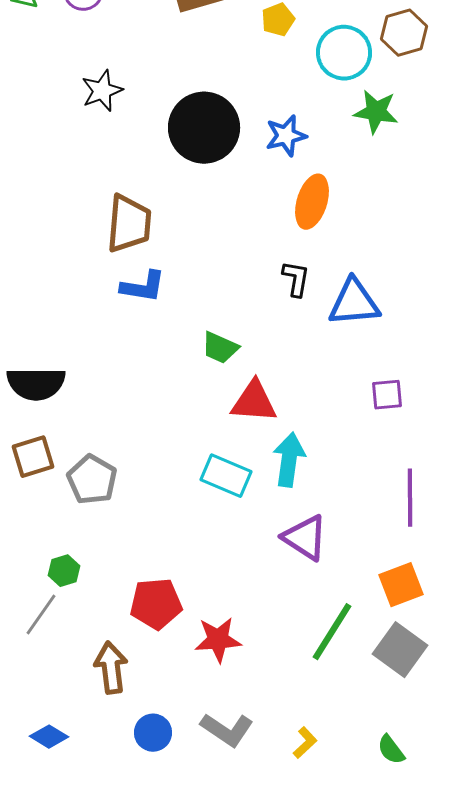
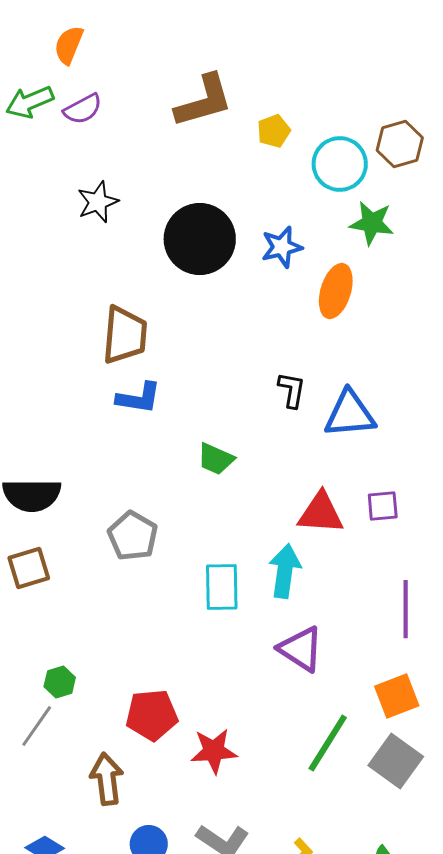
orange ellipse: (312, 202) -> (336, 291), moved
red triangle: (254, 402) -> (321, 513), moved
cyan rectangle: (226, 476) -> (222, 587), turned 66
gray pentagon: (92, 480) -> (133, 536), moved

